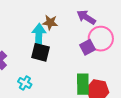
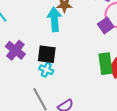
black square: (40, 52) -> (47, 54), moved

